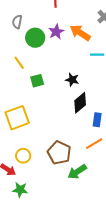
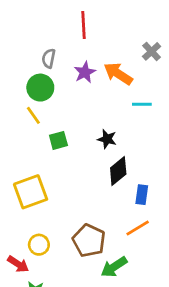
gray semicircle: (17, 22) -> (49, 58), moved
green circle: (35, 38) -> (40, 88), moved

